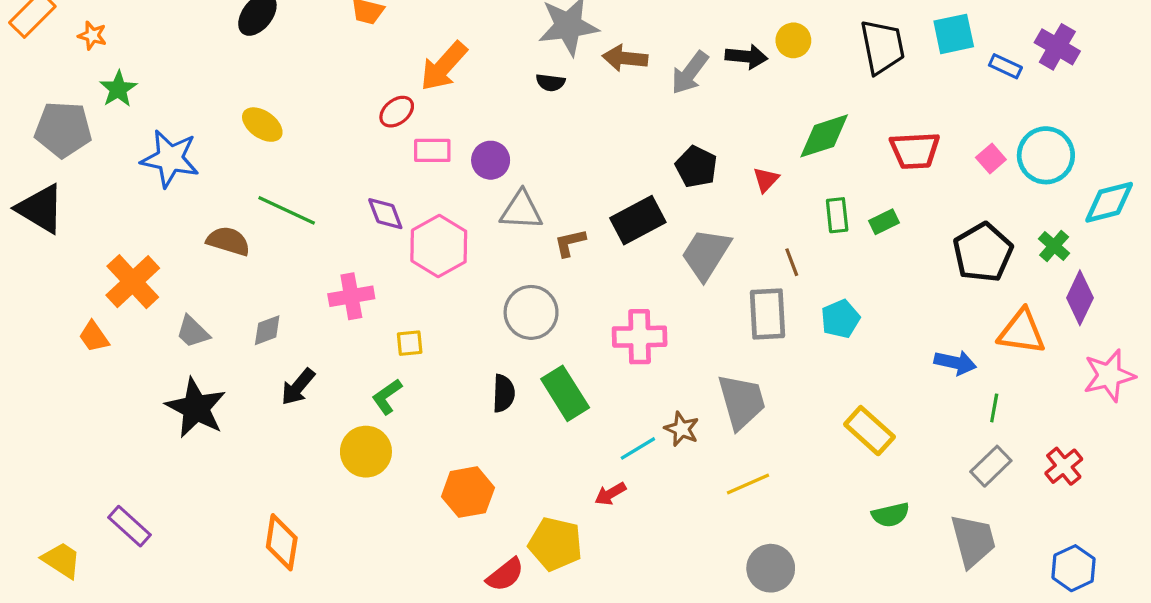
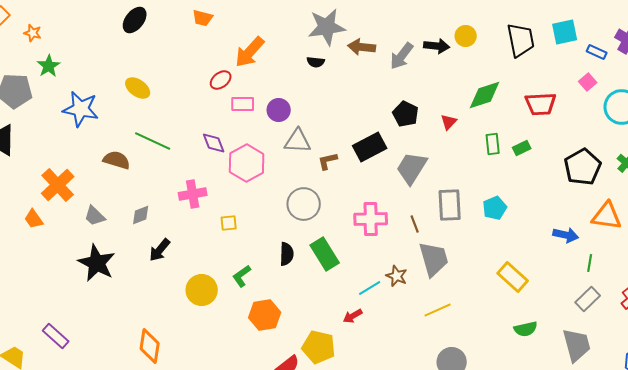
pink square: (991, 159) -> (588, 82), moved
brown line: (792, 262) -> (415, 224), moved
green L-shape: (387, 397) -> (242, 276), moved

